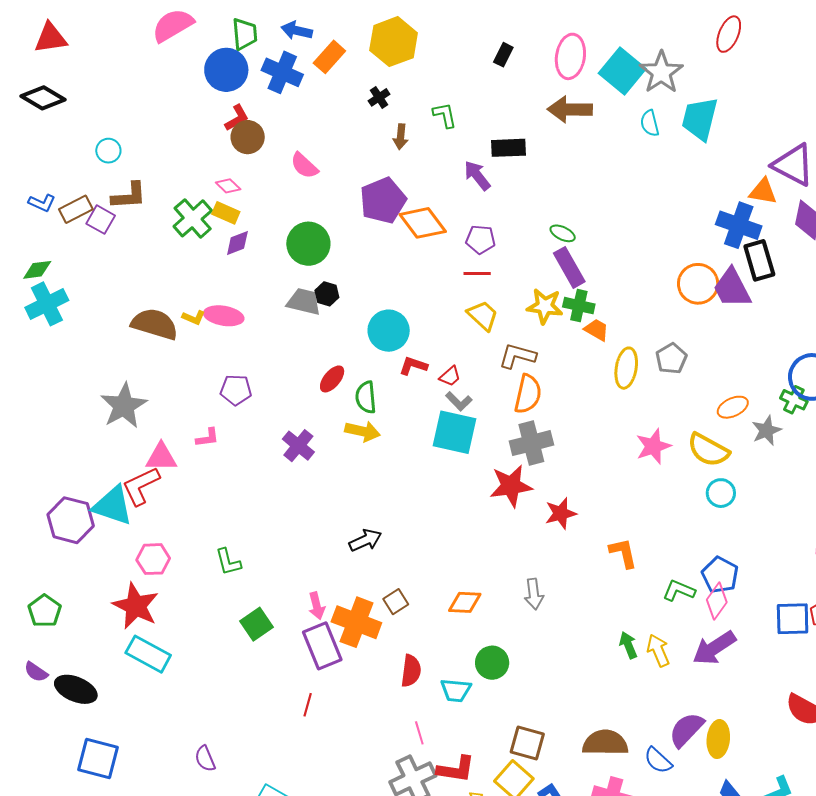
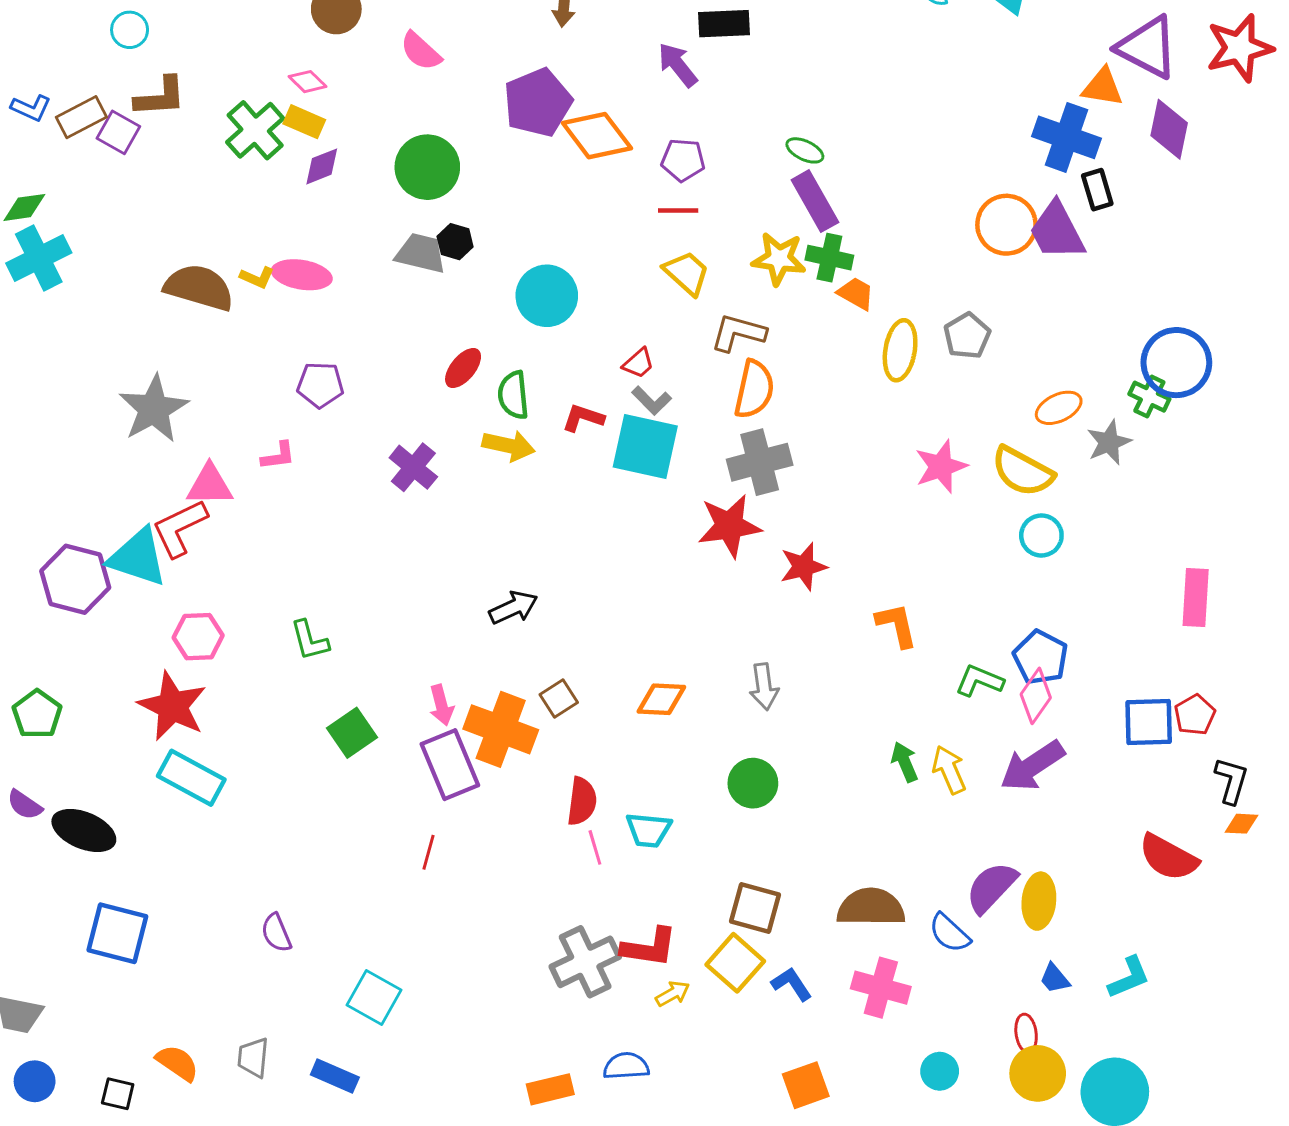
black rectangle: (759, 260) -> (1097, 190), size x0.7
red L-shape: (413, 366) -> (583, 418), moved
green circle: (492, 663) -> (753, 783), moved
pink line: (419, 733) -> (595, 847), moved

